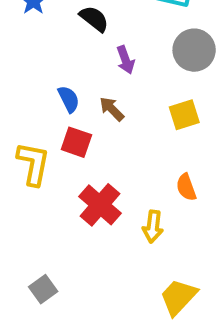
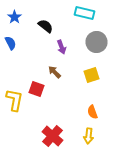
blue semicircle: (69, 99) -> (10, 43), moved
red cross: (100, 205) -> (52, 136), moved
yellow arrow: (153, 226) -> (88, 136), moved

